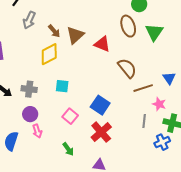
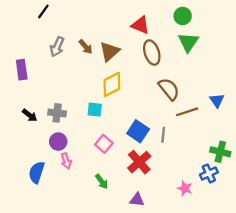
gray arrow: (29, 20) -> (57, 47), moved
brown ellipse: (128, 26) -> (152, 53), moved
green triangle: (154, 32) -> (188, 42), moved
red triangle: (102, 44) -> (140, 25), moved
yellow diamond: (49, 54) -> (112, 84), moved
pink star: (159, 104) -> (185, 188), moved
gray line: (144, 121) -> (163, 135), moved

